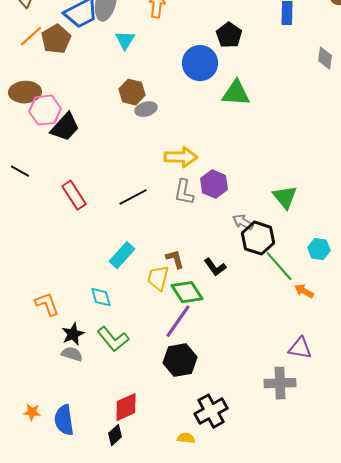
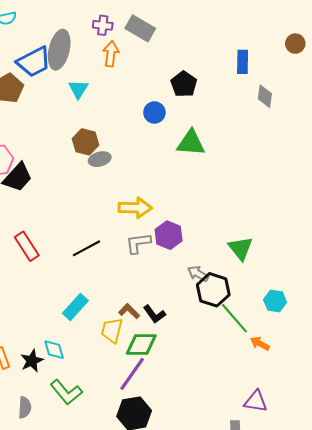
gray diamond: (325, 58) -> (265, 96), moved
blue circle: (200, 63) -> (154, 112), size x0.6
gray L-shape: (184, 192) -> (138, 243), turned 72
brown L-shape: (175, 259) -> (129, 311), turned -30
black L-shape: (215, 267) -> (154, 314), moved
green diamond: (187, 292) -> (141, 345), turned -56
black star: (73, 334) -> (32, 361), moved
gray semicircle: (72, 354) -> (25, 407), turned 75

